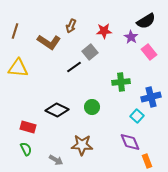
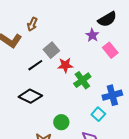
red star: (104, 31) -> (65, 65), moved
green cross: (121, 82) -> (82, 80), turned -30
green circle: (92, 107) -> (61, 122), moved
black diamond: (57, 110) -> (30, 96), moved

